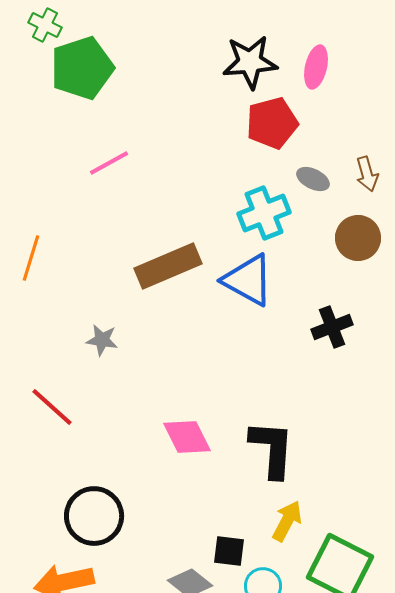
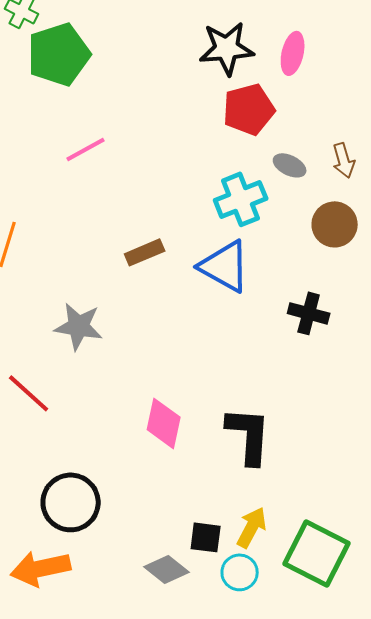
brown rectangle: (168, 266) -> (145, 252), size x0.6
black cross: (332, 327) -> (309, 313), turned 36
gray star: (102, 340) -> (79, 326), size x1.5
pink diamond: (187, 437) -> (164, 423), turned 39
yellow arrow: (287, 521) -> (252, 527), moved

